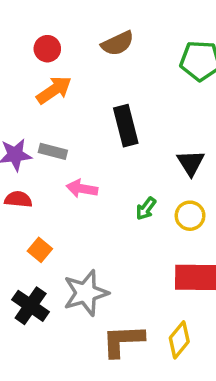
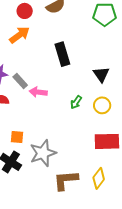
red circle: (47, 49) -> (25, 11), moved
gray rectangle: (53, 151) -> (20, 81), moved, turned 35
orange square: (40, 250) -> (17, 137), moved, turned -32

